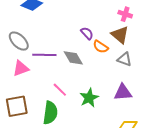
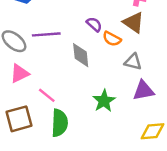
purple line: (44, 55) -> (46, 34), moved
gray diamond: (73, 58) -> (81, 55), turned 30
gray triangle: (124, 59) -> (133, 62), moved
pink line: (60, 90) -> (47, 95), moved

